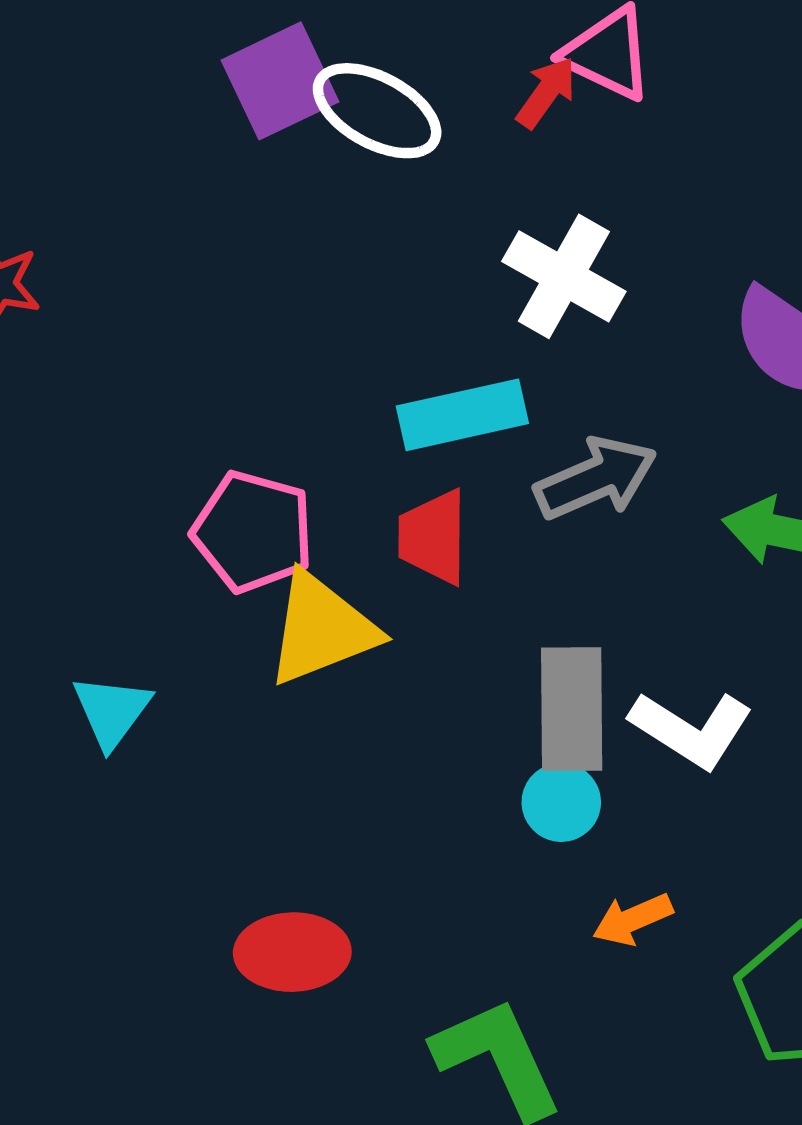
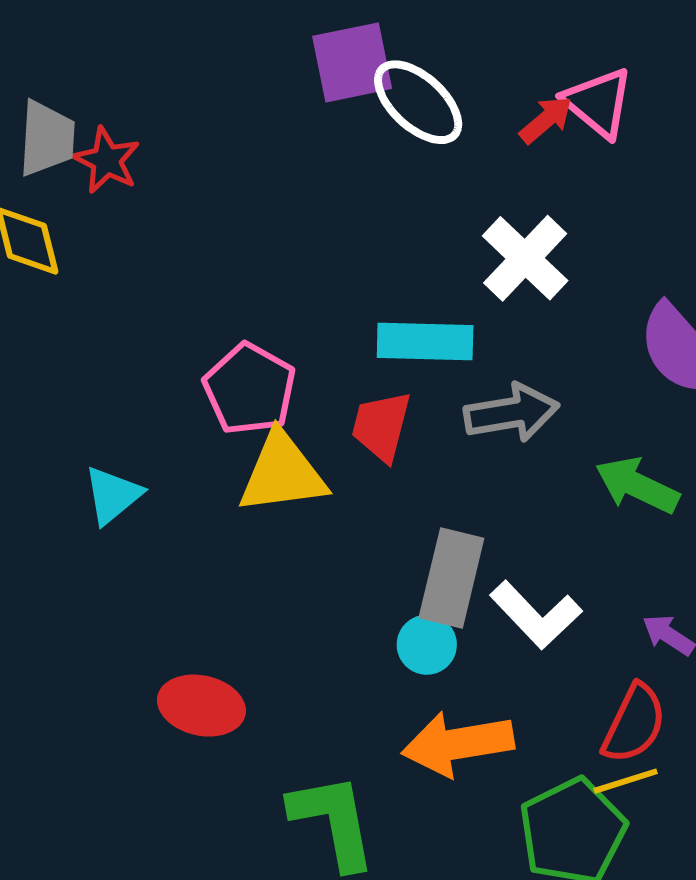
orange arrow: (633, 919) -> (458, 744), size x1.8

